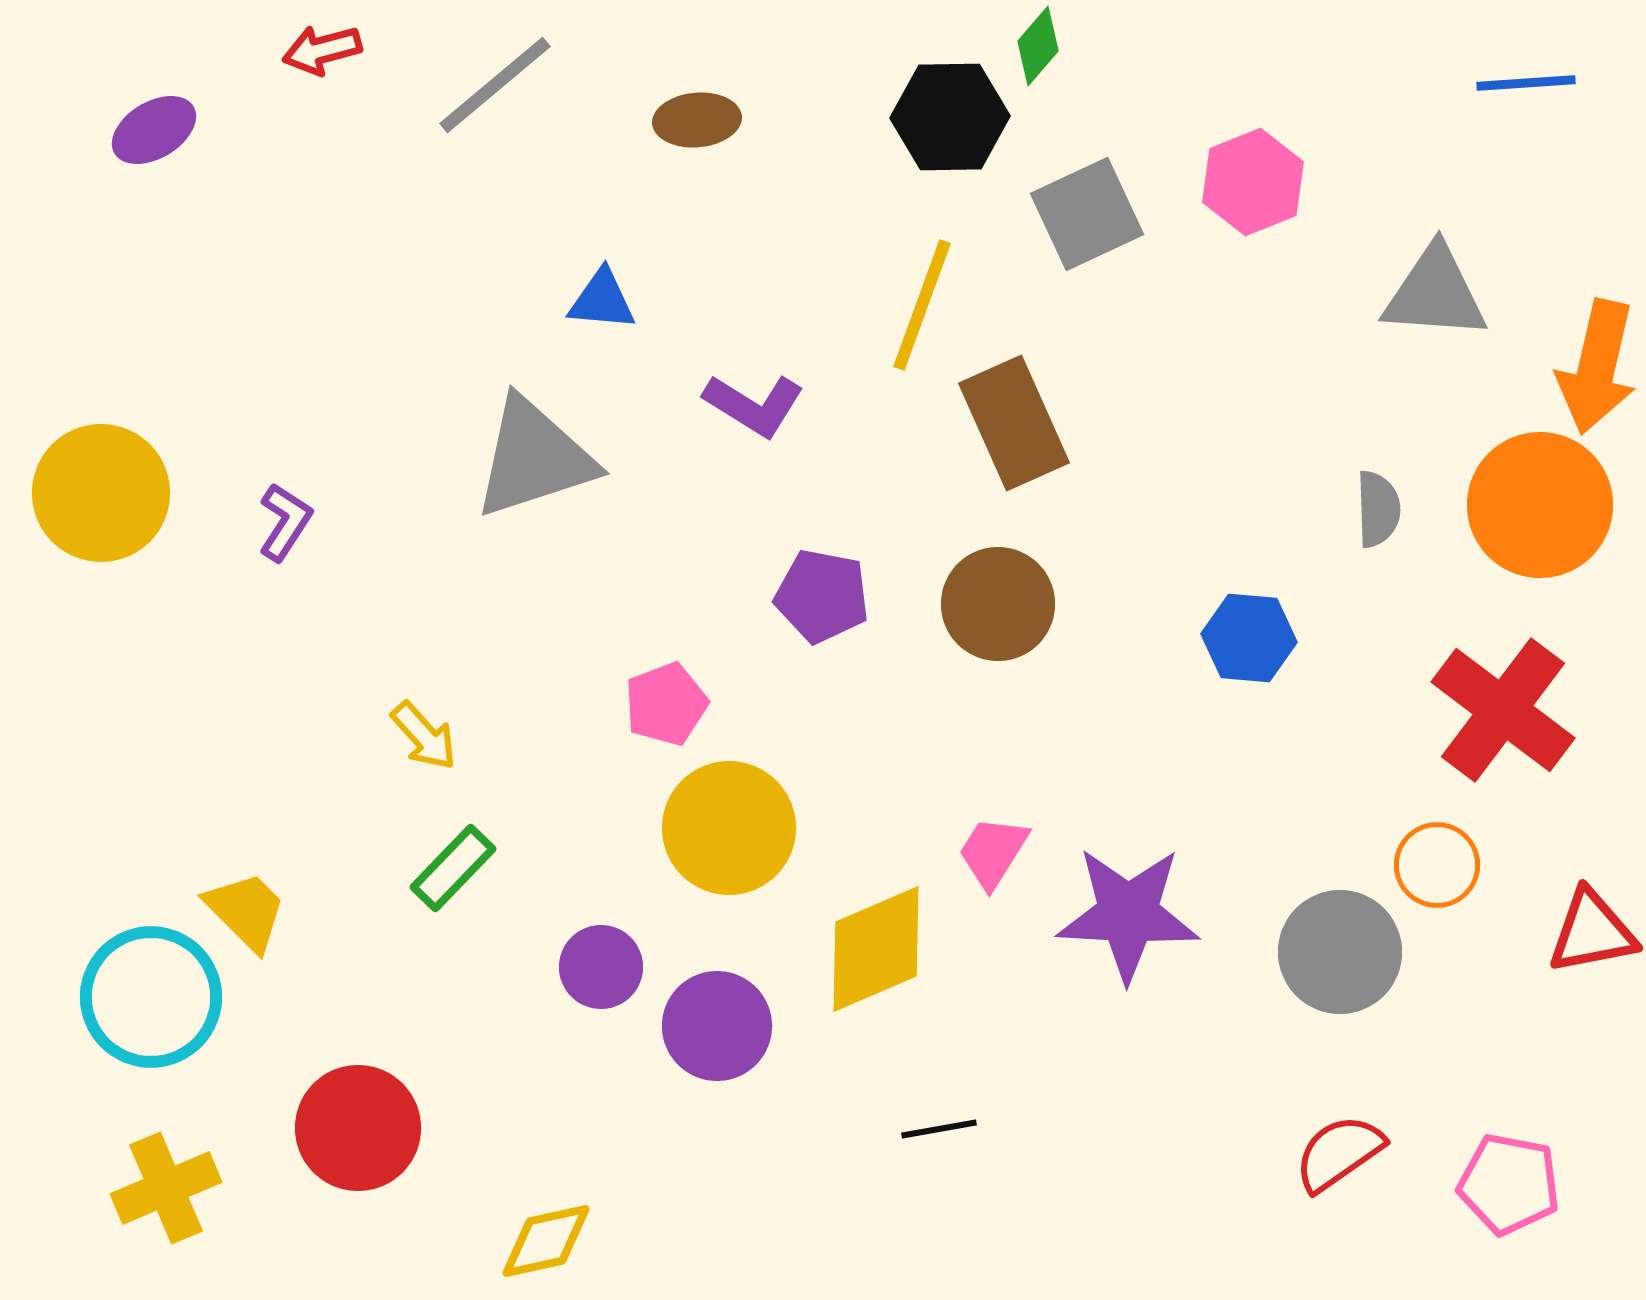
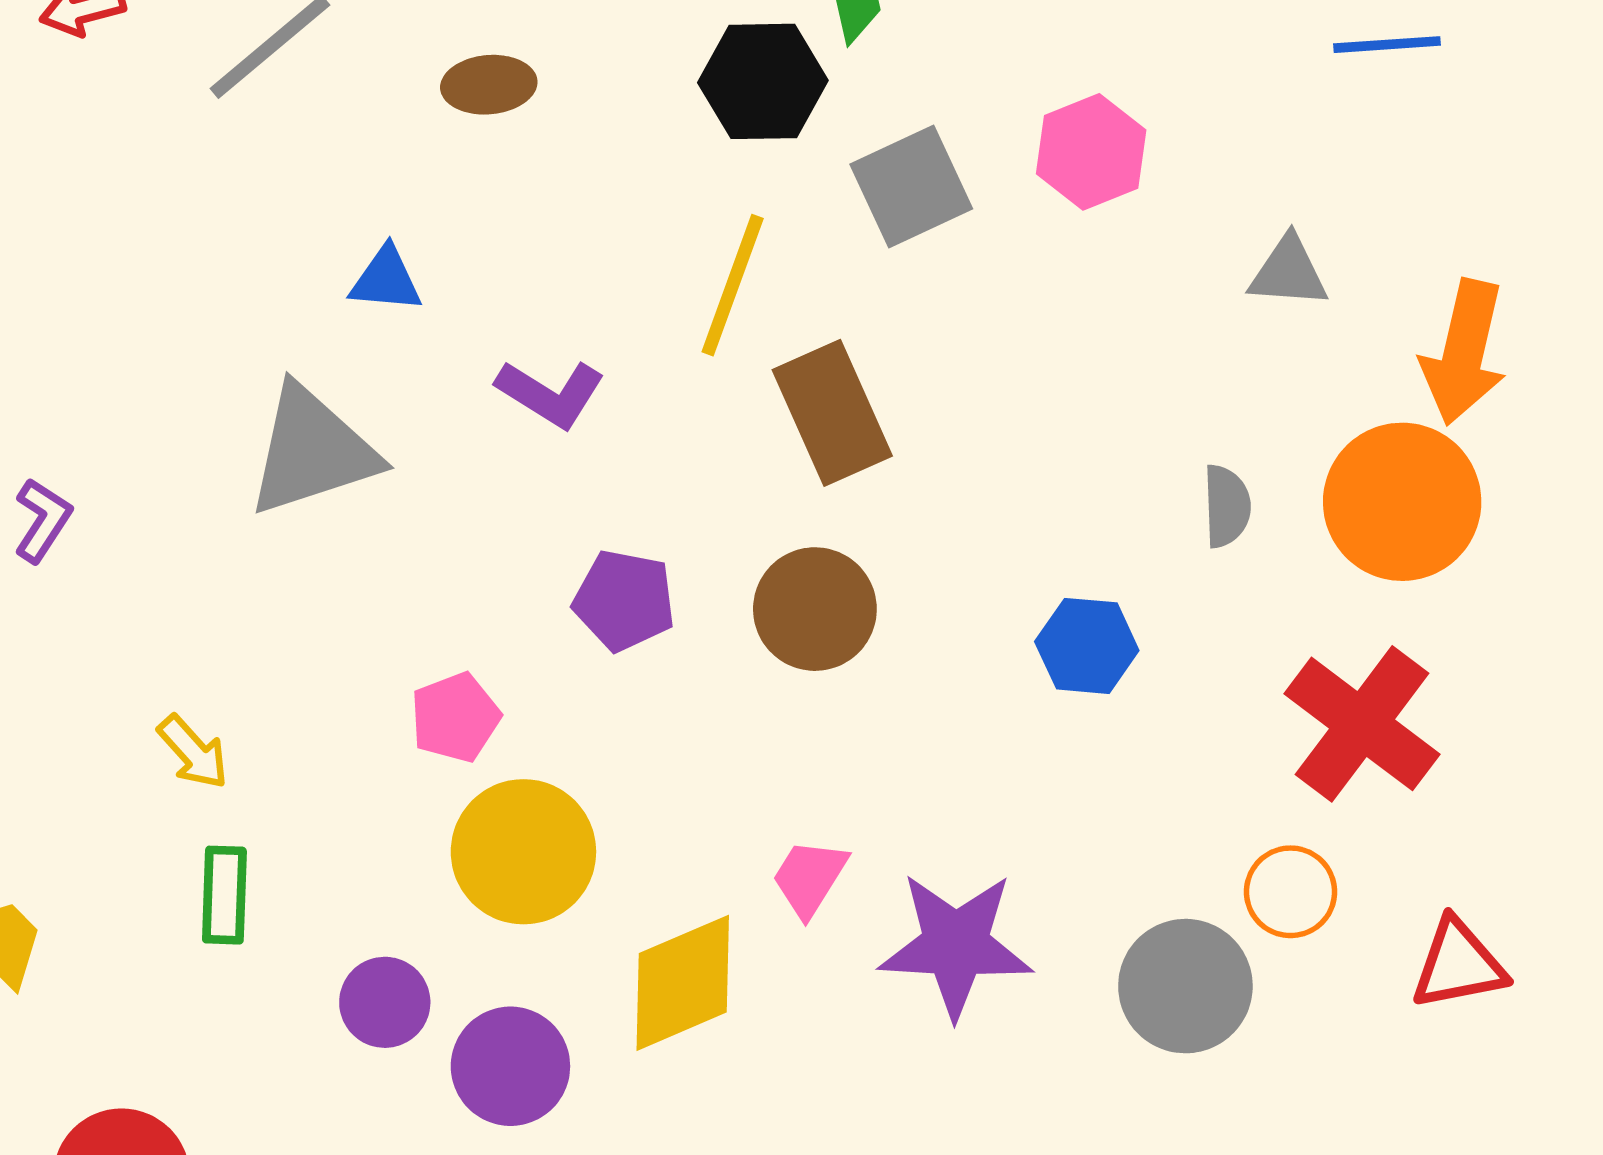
gray triangle: (1435, 293) -> (1288, 272), size x0.7
green rectangle: (453, 868) -> (224, 895), turned -42

